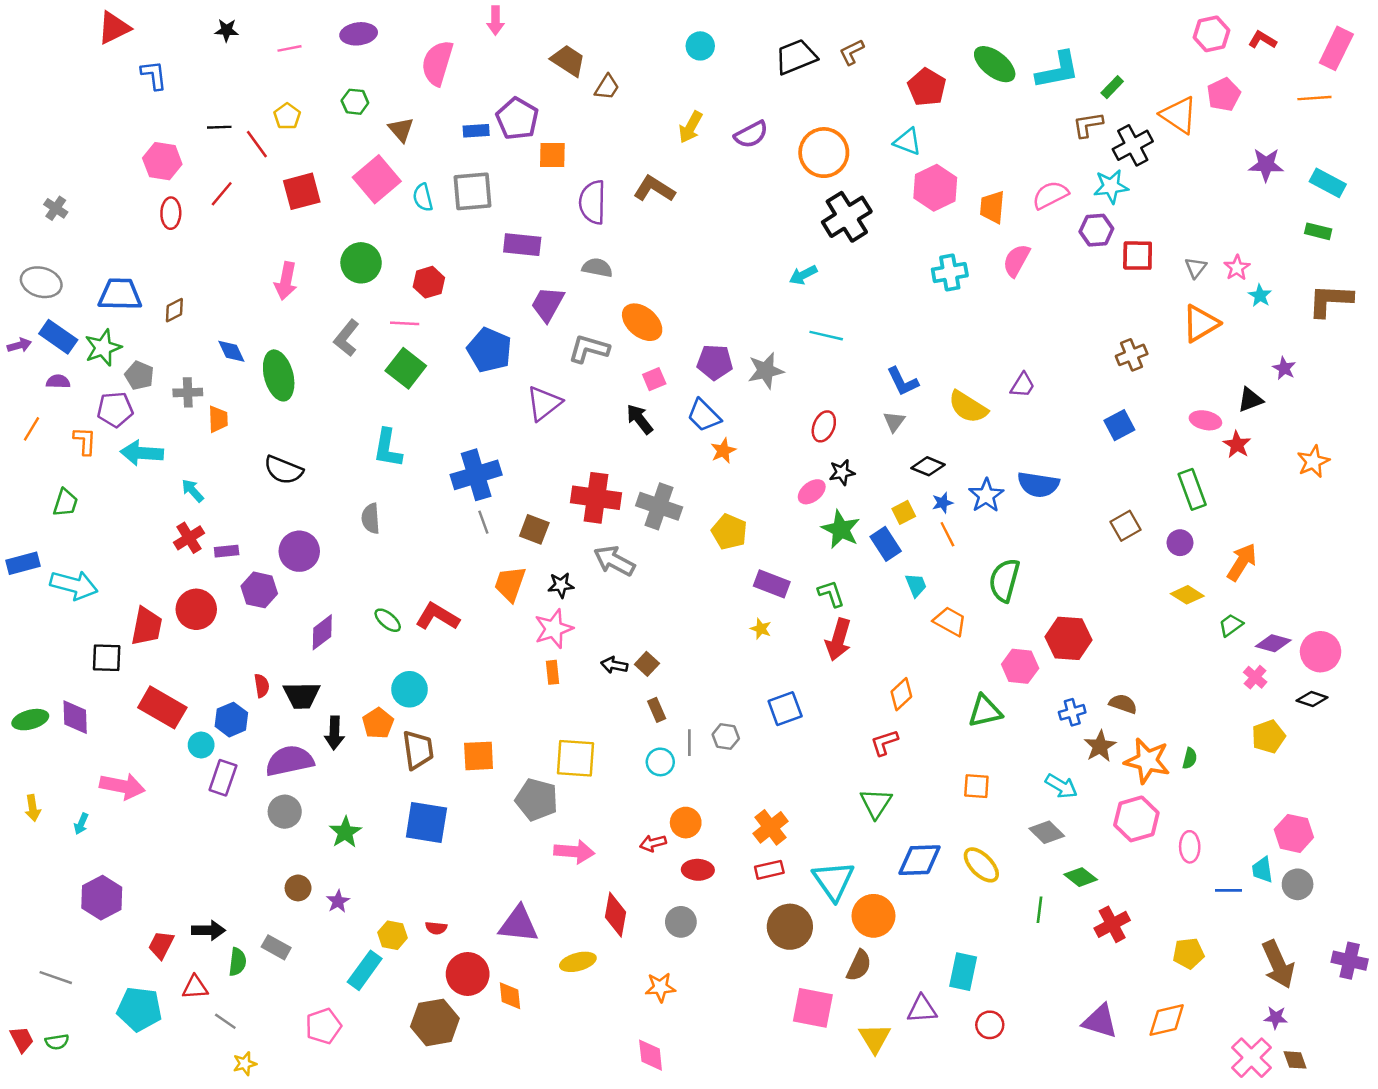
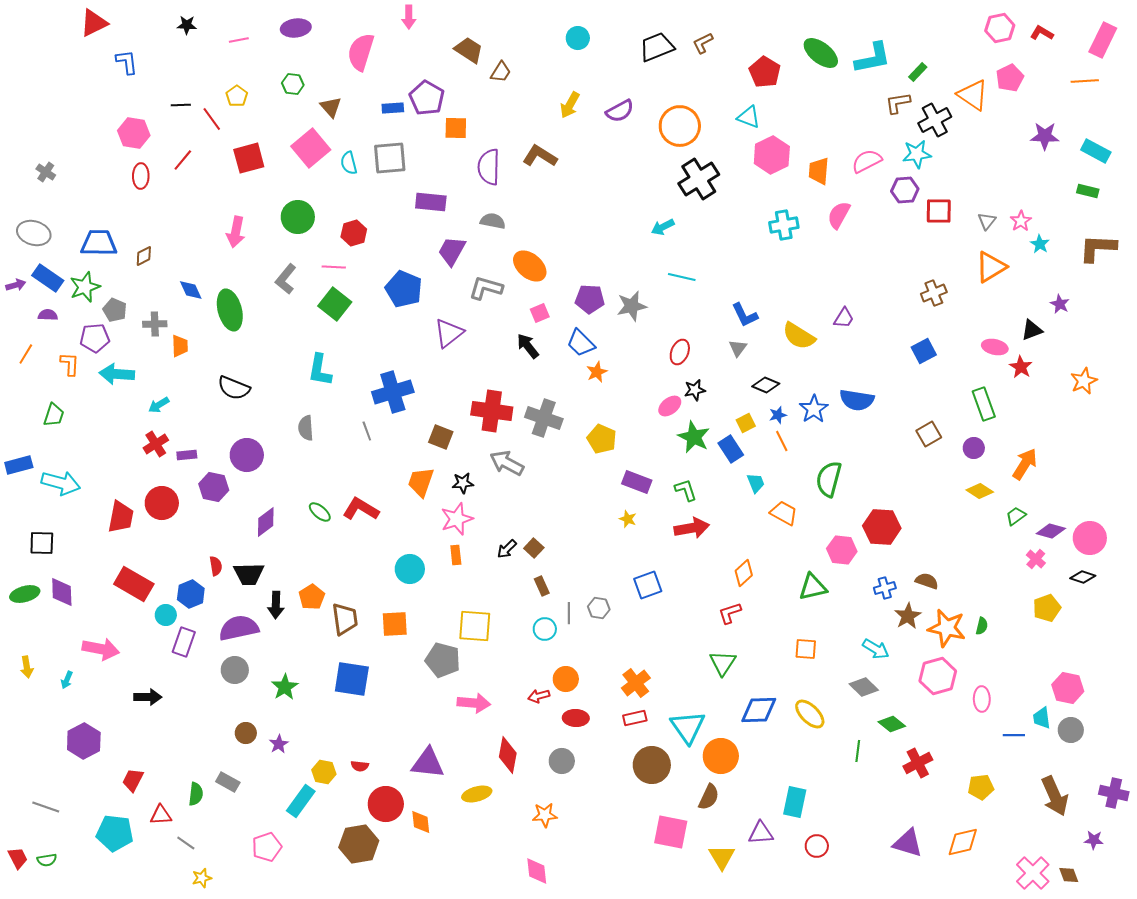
cyan arrow: (193, 491) -> (159, 405), turned -80
gray line: (483, 522) -> (367, 431), moved
red arrow: (838, 640) -> (692, 528), turned -116
black square: (107, 658) -> (42, 543), moved
black arrow: (614, 665) -> (507, 549), turned -55
cyan circle: (409, 689) -> (410, 569), moved
black arrow: (208, 930) -> (148, 697), moved
purple star: (1276, 1018) -> (1094, 840), moved

